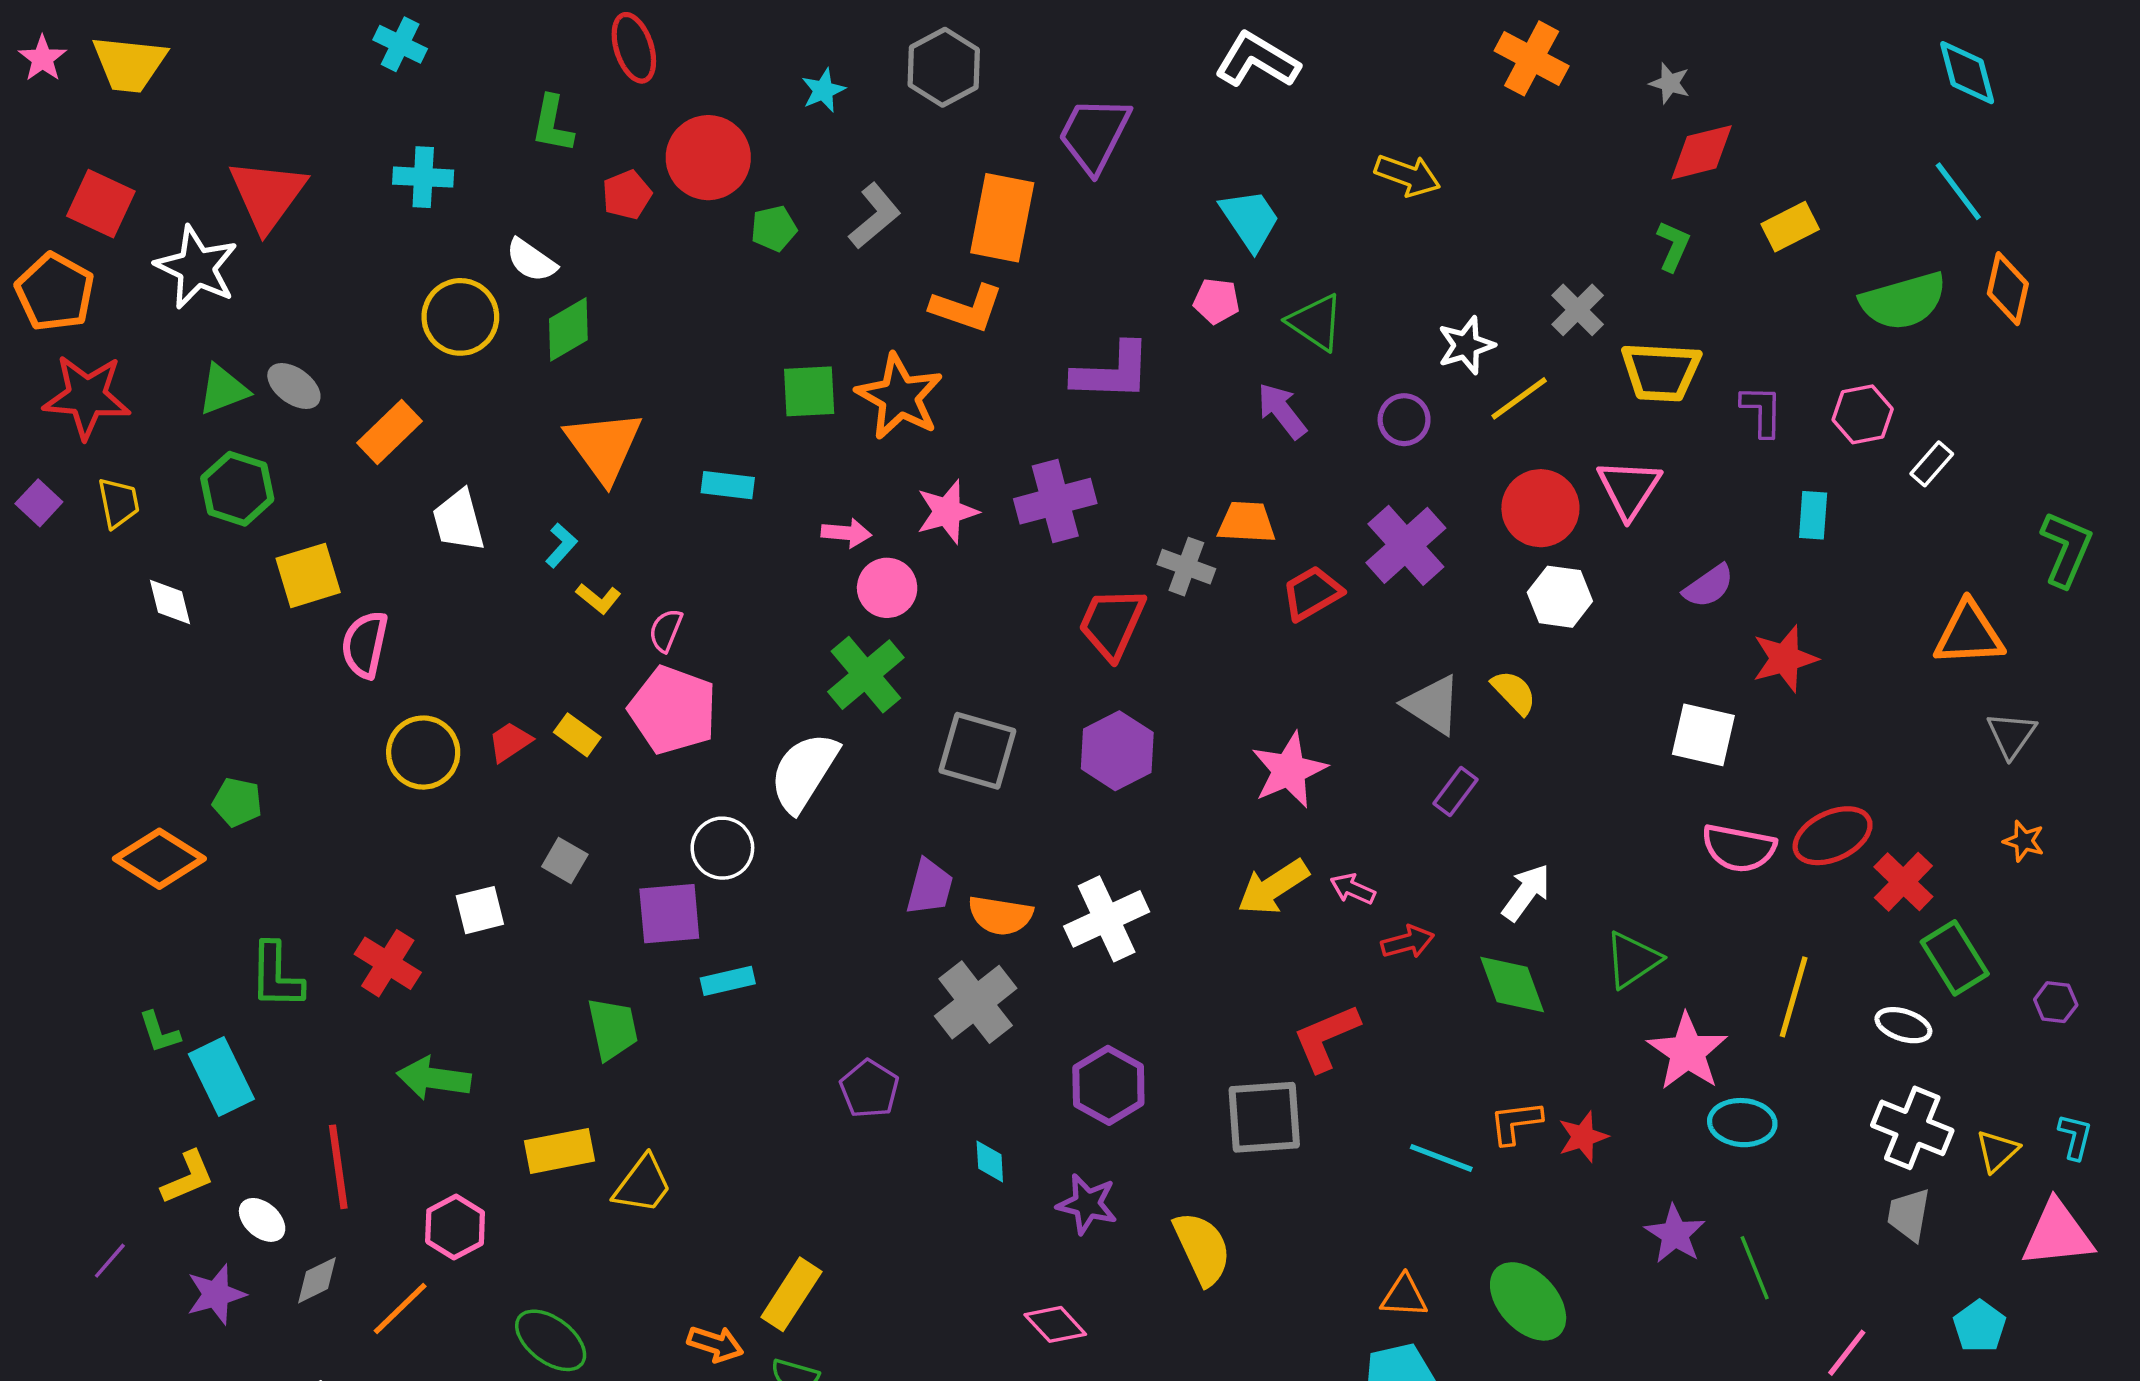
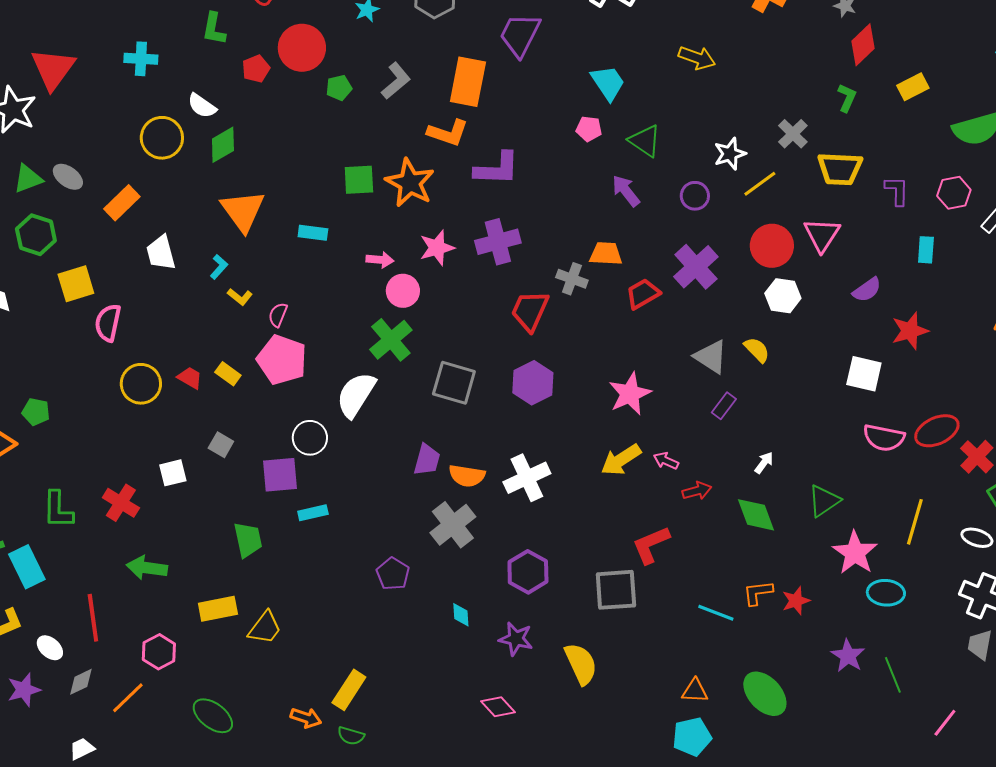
red diamond: (1702, 152) -> (863, 45), turned -30
purple L-shape: (1112, 372) -> (497, 169), moved
red trapezoid: (510, 742) -> (190, 378), turned 64
white arrow: (1526, 892) -> (764, 463), size x0.7

